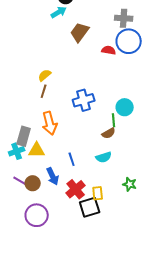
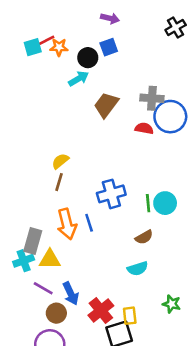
gray cross: (124, 18) -> (152, 98), moved
green line: (114, 120) -> (148, 203), moved
blue line: (72, 159) -> (89, 223), moved
purple line: (21, 181) -> (43, 288), moved
brown circle: (33, 183) -> (56, 313), moved

